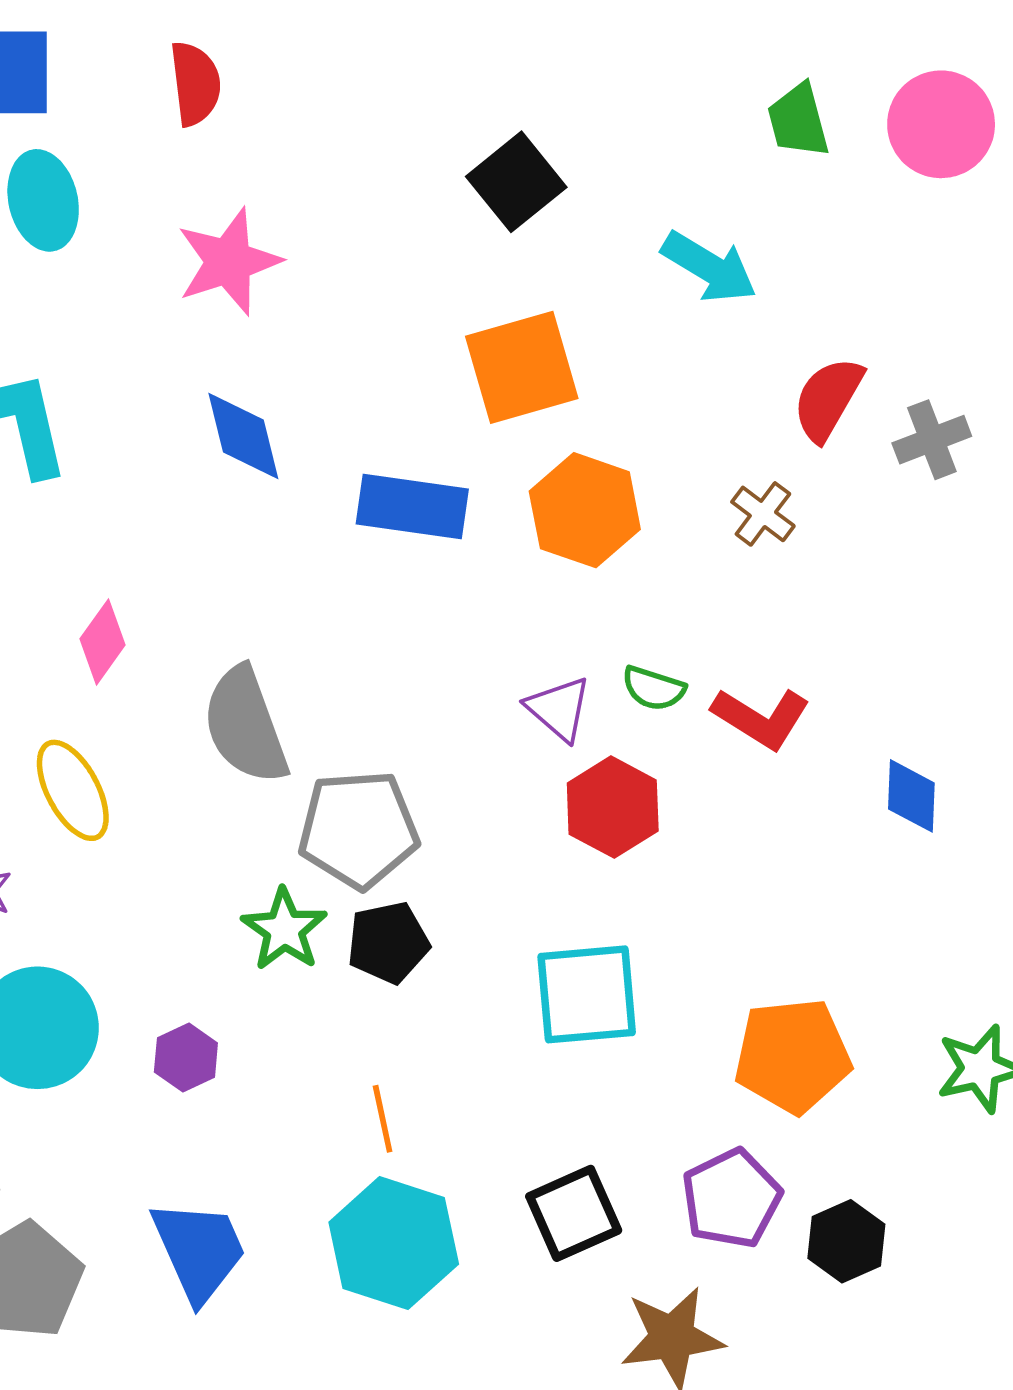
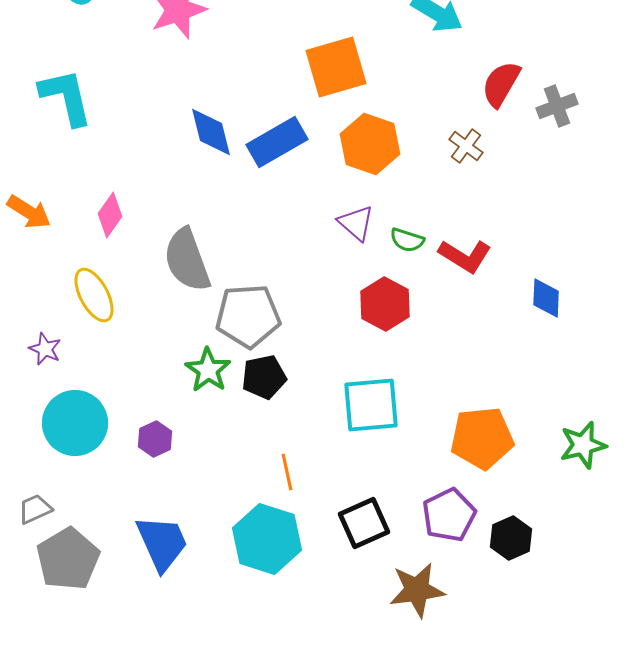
blue diamond: (243, 436) -> (211, 132), moved
blue rectangle: (412, 507) -> (277, 142), turned -38
purple triangle: (559, 709) -> (356, 223), moved
orange line: (383, 1119) -> (287, 472), moved

